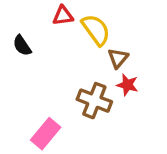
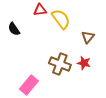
brown triangle: (118, 58) -> (88, 37), moved
red star: (127, 85) -> (84, 63), moved

